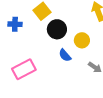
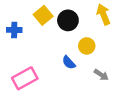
black circle: (57, 29) -> (68, 20), moved

